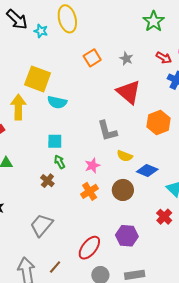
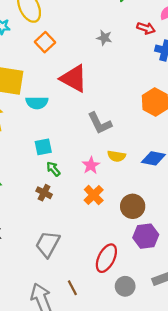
orange square: (92, 58) -> (45, 42), moved
red triangle: (129, 92) -> (74, 79), moved
yellow semicircle: (125, 156) -> (116, 156), moved
brown circle: (123, 190) -> (133, 206), moved
brown line: (55, 267) -> (72, 288), turned -56

